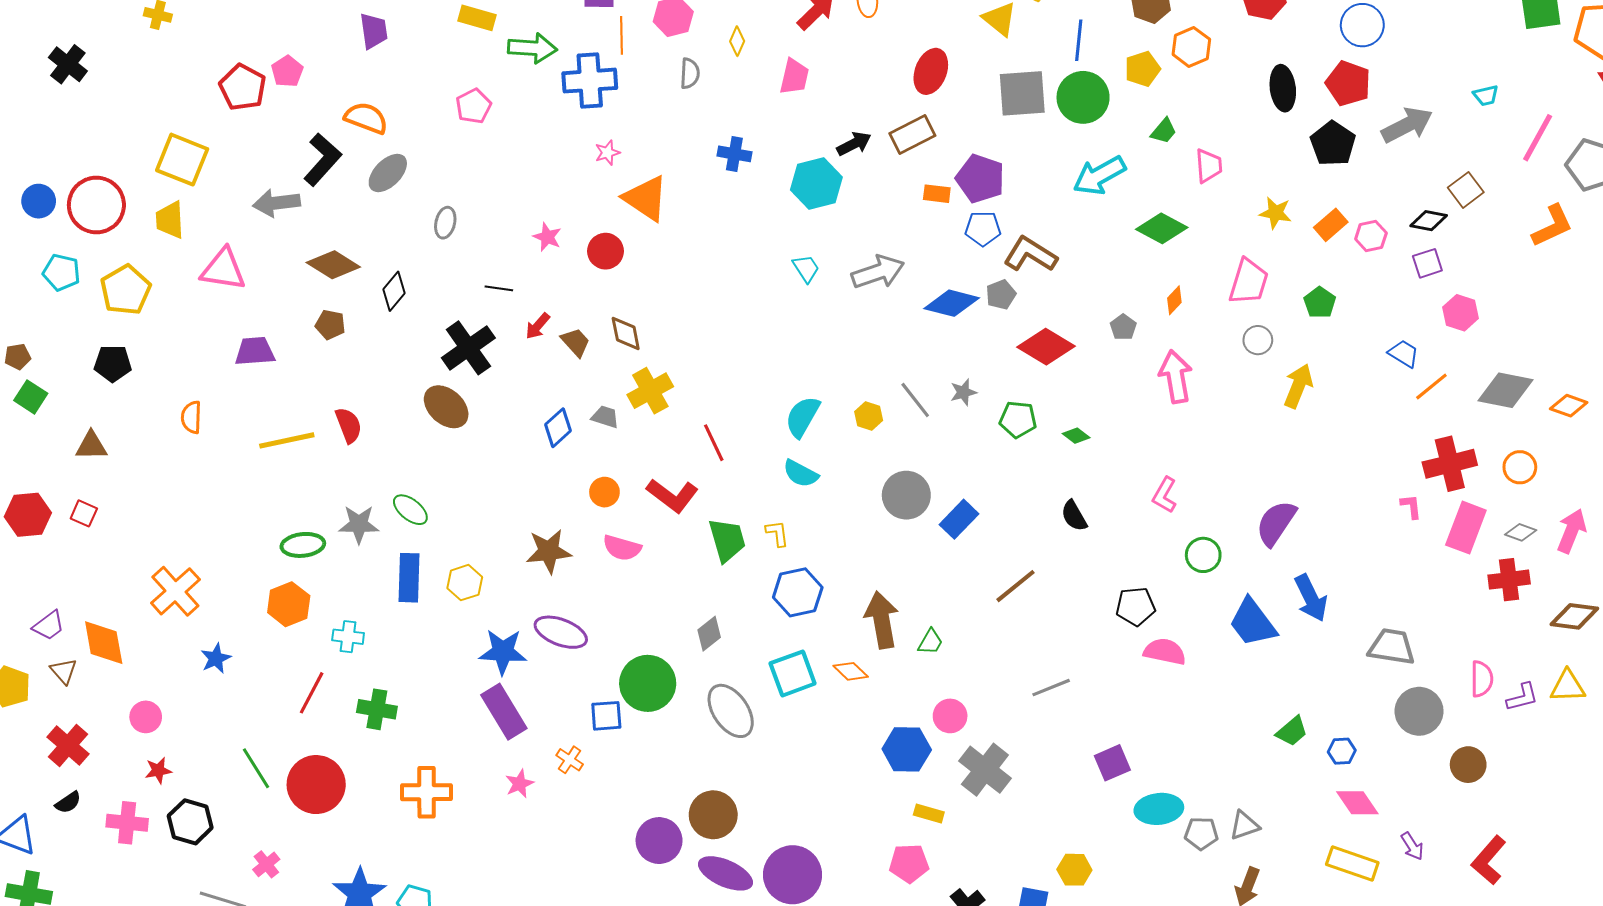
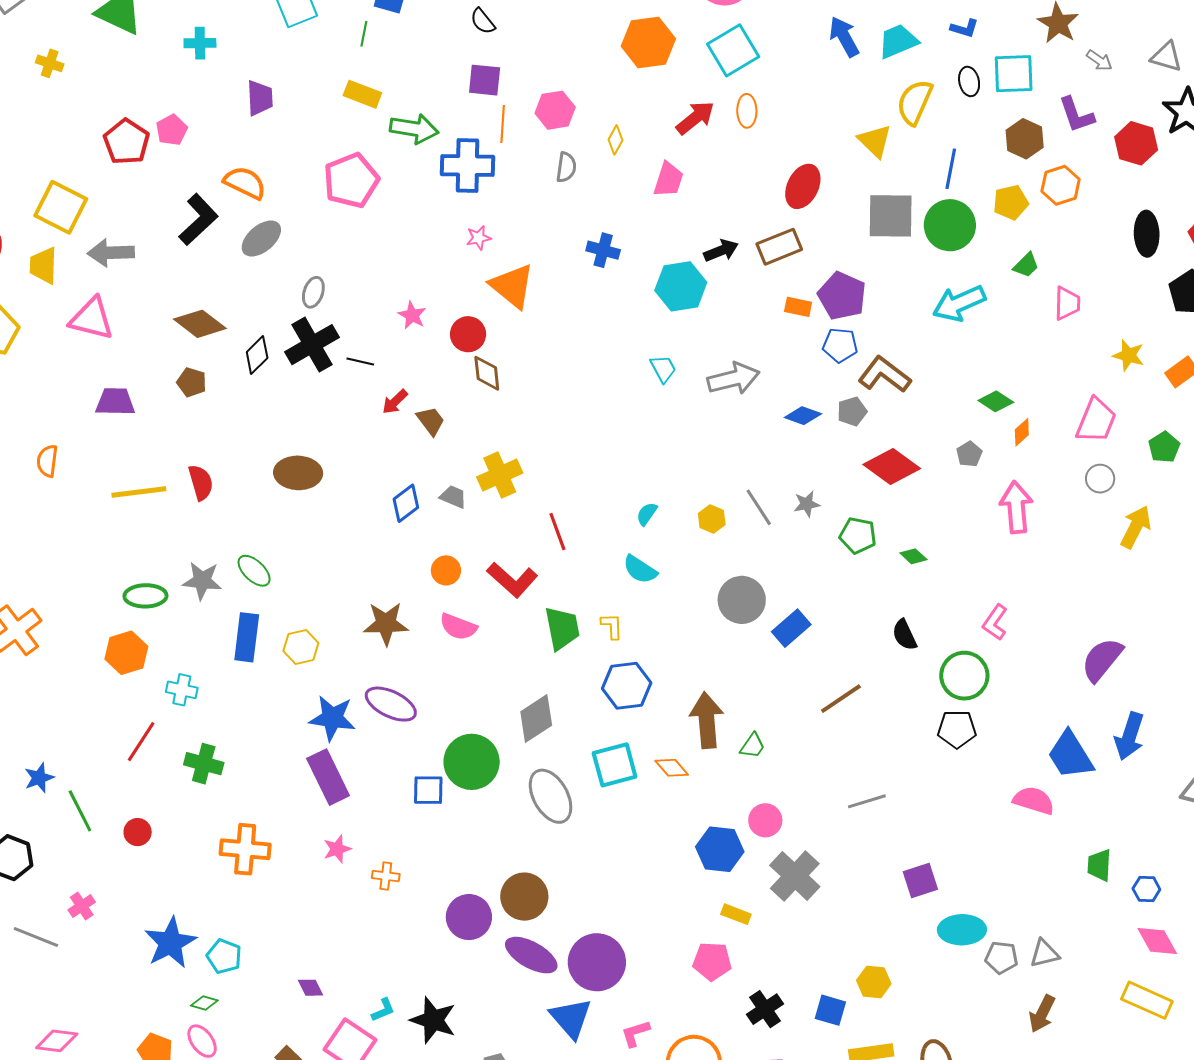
pink pentagon: (474, 106) -> (351, 180), size x1.6
gray arrow: (276, 203) -> (111, 253), moved
green diamond: (1162, 228) -> (996, 401), moved, size x0.7
blue diamond: (952, 303) -> (803, 416), size x0.7
brown diamond: (626, 333) -> (487, 373), moved
black cross: (468, 348) -> (312, 345), moved
brown ellipse: (446, 407) -> (298, 473), turned -45
cyan semicircle: (803, 417) -> (647, 514), size x0.6
green circle: (1203, 555) -> (964, 676), moved, size x1.4
blue arrow: (1311, 598) -> (1130, 736), turned 39
gray diamond: (709, 634) -> (536, 718), size x1.4
pink semicircle: (1165, 652) -> (1034, 800), moved
blue star: (216, 658) -> (39, 778), moved
green trapezoid: (1292, 731) -> (1099, 865), turned 128
orange cross: (570, 760) -> (386, 876), moved, turned -32
red circle: (316, 785) -> (138, 832), size x0.5

